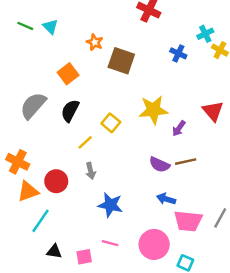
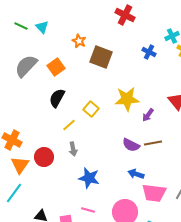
gray semicircle: (33, 106) -> (26, 66), moved
orange triangle: (28, 191) -> (20, 165), turned -36
cyan line: (40, 221) -> (14, 193), moved

